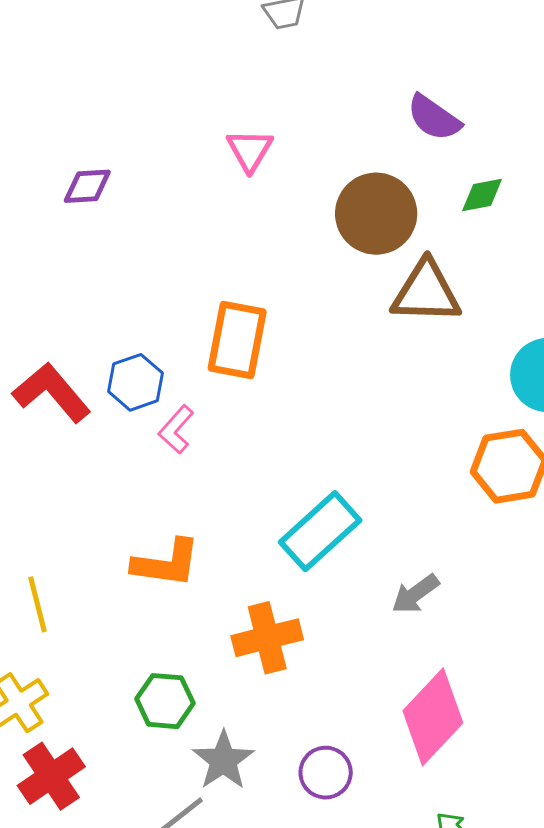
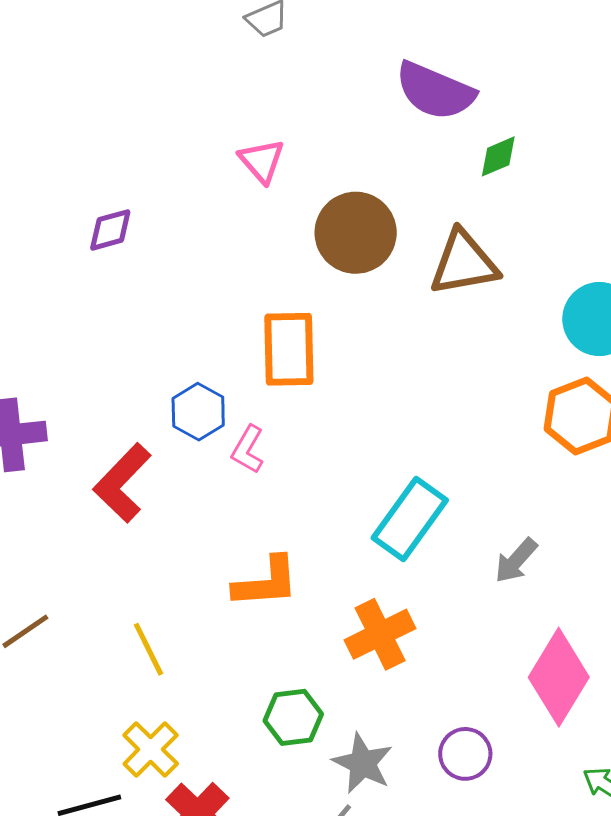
purple semicircle: (434, 118) -> (435, 91), size x1.4
brown circle: (376, 214) -> (356, 233), moved
red L-shape: (52, 392) -> (122, 483), moved, turned -84

